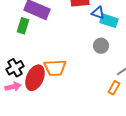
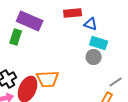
cyan rectangle: (109, 21) -> (99, 43), moved

